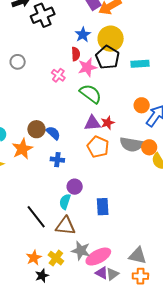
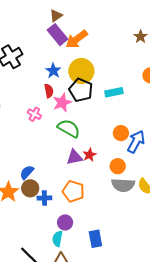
brown circle: (36, 129) -> (30, 188), moved
blue semicircle: (53, 133) -> (27, 172), moved, turned -84
gray semicircle: (131, 144) -> (123, 185), moved
orange pentagon: (98, 147) -> (73, 191), moved
orange circle: (149, 147) -> (118, 166), moved

